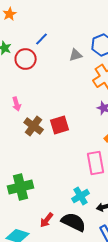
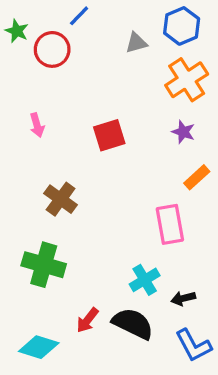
red square: (60, 125) -> (109, 135), moved
brown cross: (34, 126) -> (61, 199), moved
green cross: (21, 187) -> (44, 265), turned 30

